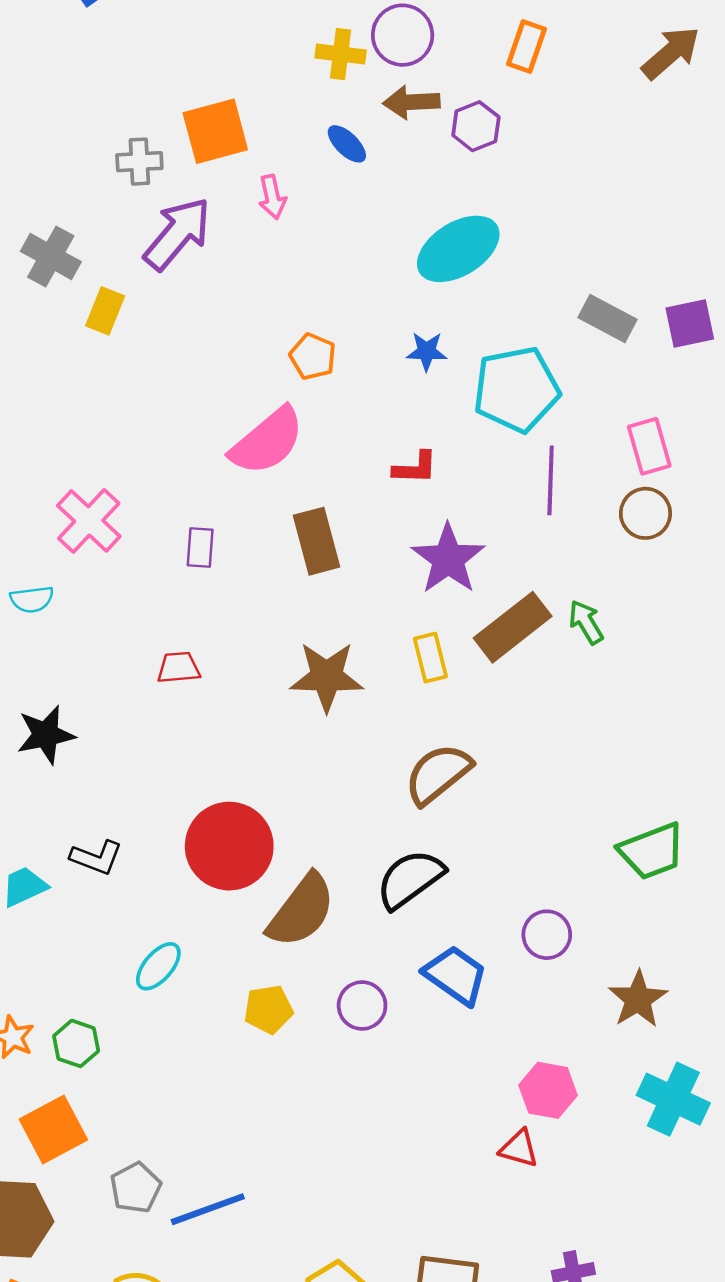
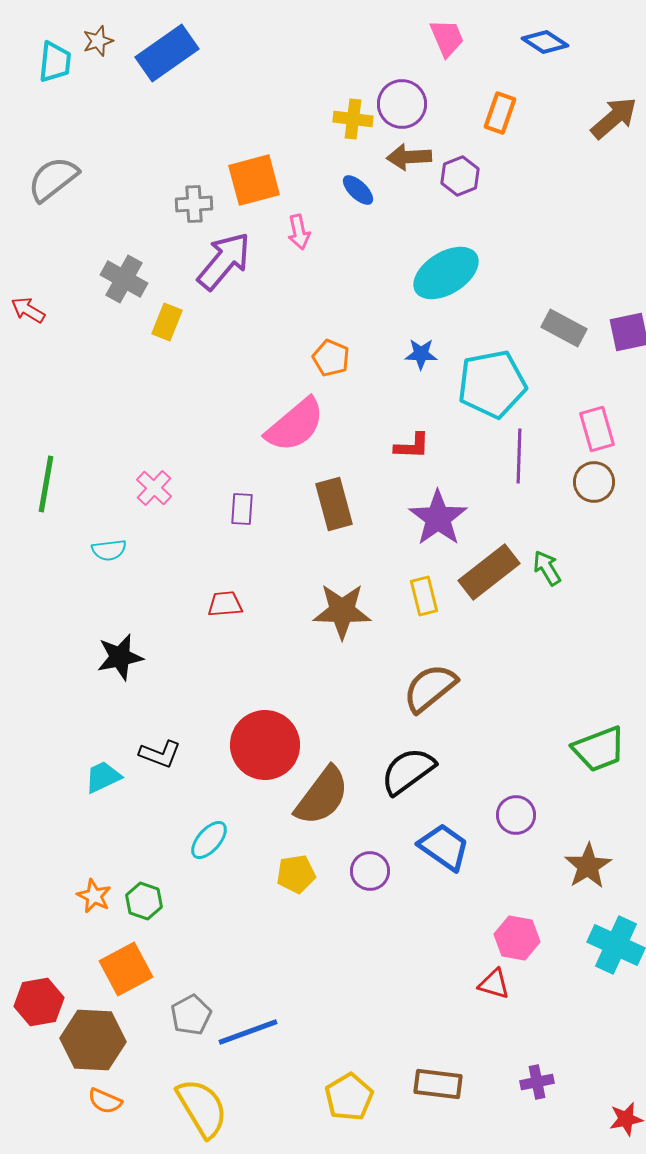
pink cross: (89, 521) -> (154, 488), size x0.7

